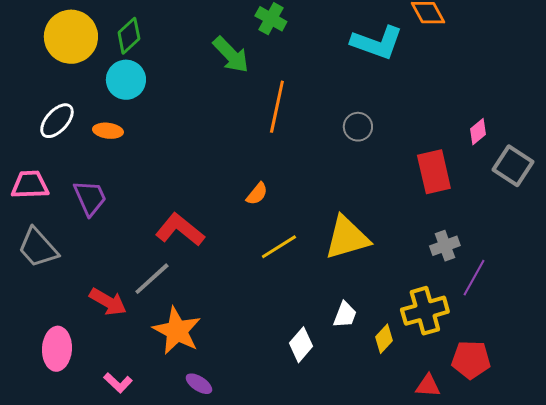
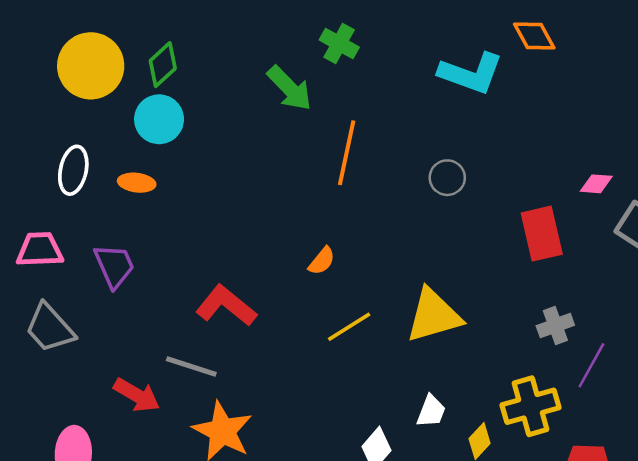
white ellipse: (57, 121) -> (73, 170), turned -30
pink diamond: (478, 132) -> (596, 184), turned 44
gray line: (152, 279) -> (191, 367), turned 60

